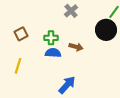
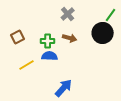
brown arrow: (76, 47) -> (70, 38), moved
yellow line: (18, 66) -> (27, 65), moved, turned 42

